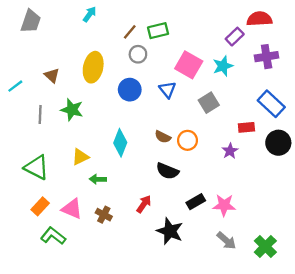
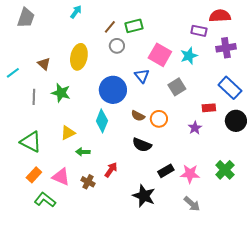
purple rectangle: (235, 37) -> (199, 31), turned 56
blue circle: (130, 90) -> (113, 90), moved, size x1.4
red arrow: (144, 204) -> (111, 170), moved
green cross: (265, 246) -> (225, 170), moved

